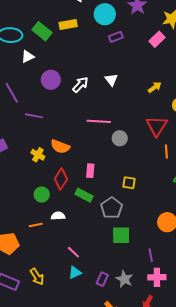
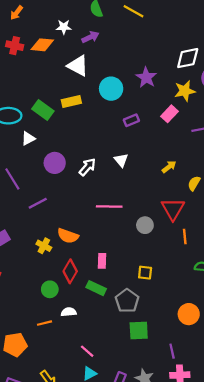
purple rectangle: (116, 37) -> (131, 120), moved
purple line: (34, 116) -> (38, 203), turned -36
gray circle: (120, 138) -> (145, 225), moved

